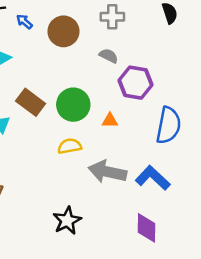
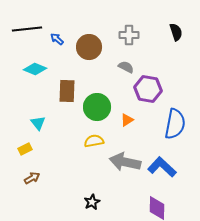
brown rectangle: (31, 102) -> (67, 91), moved, turned 55
orange triangle: (110, 120) -> (127, 120), turned -32
black star: (67, 221) -> (92, 202), size x0.7

